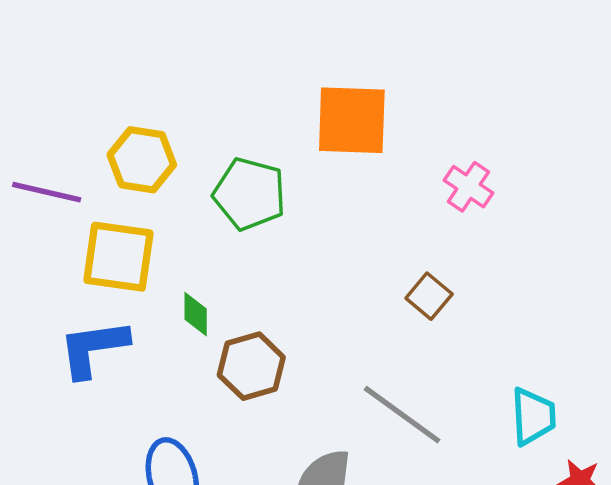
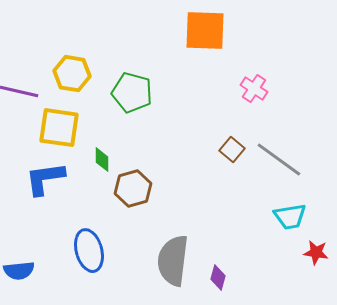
orange square: (352, 120) -> (205, 31), moved
gray line: (402, 415) -> (279, 160), moved
cyan trapezoid: (533, 416) -> (290, 217), turned 84

